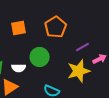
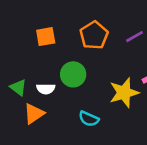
purple line: (83, 47) -> (134, 37), moved

